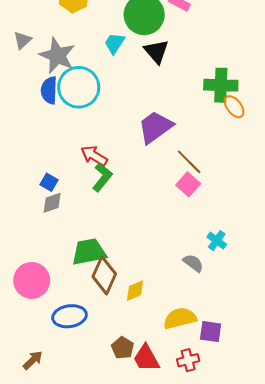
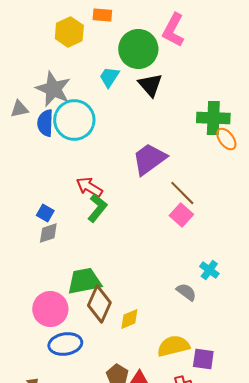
gray triangle: (22, 40) -> (19, 109), moved, turned 30
pink circle: (32, 280) -> (50, 309), moved

